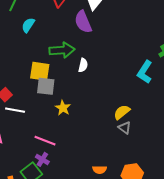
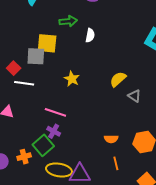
green arrow: (62, 50) -> (68, 21), size x0.7
gray square: (46, 86) -> (36, 56), moved
yellow semicircle: (122, 112) -> (118, 79), moved

